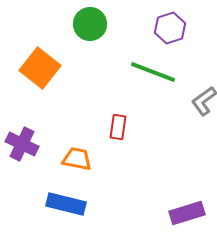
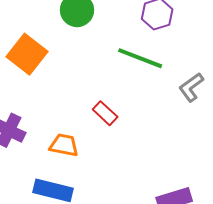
red rectangle: (118, 127) -> (105, 113), turned -55

